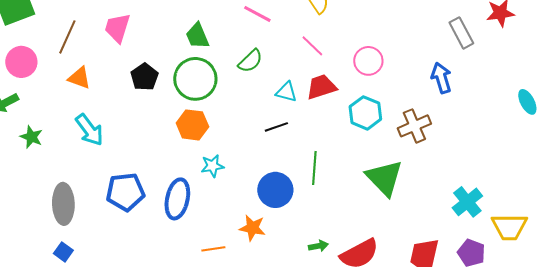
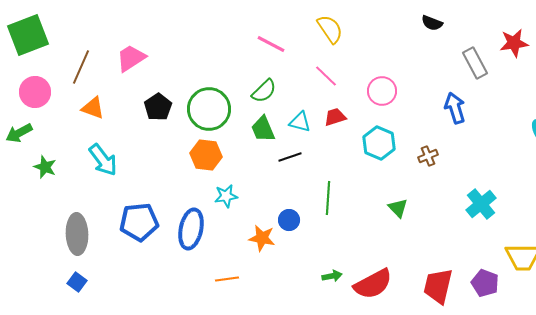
pink trapezoid: (117, 28) -> (131, 58), turned 40
green trapezoid: (197, 36) -> (263, 129), moved
red trapezoid: (321, 87) -> (335, 117), size x0.7
brown cross: (414, 126) -> (428, 156), size x0.6
green triangle: (384, 178) -> (398, 208), size x0.5
blue circle: (275, 190) -> (289, 220), size x0.6
cyan cross: (467, 202) -> (481, 204), moved
orange star: (252, 228) -> (262, 238), moved

